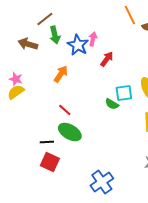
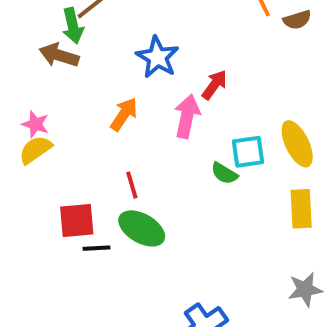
green arrow: (55, 35) -> (73, 26), moved
pink arrow: (93, 39) -> (187, 116), moved, size x1.5
red line: (65, 110) -> (132, 185), turned 32
red square: (50, 162) -> (77, 221), moved, turned -30

